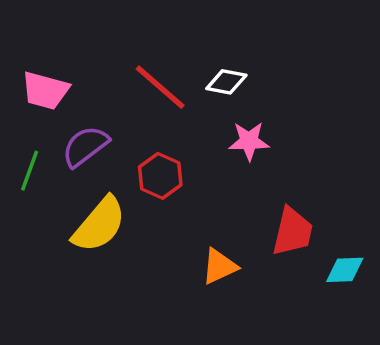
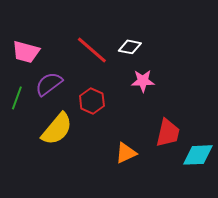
cyan diamond: (345, 270) -> (198, 155), size x1.4

